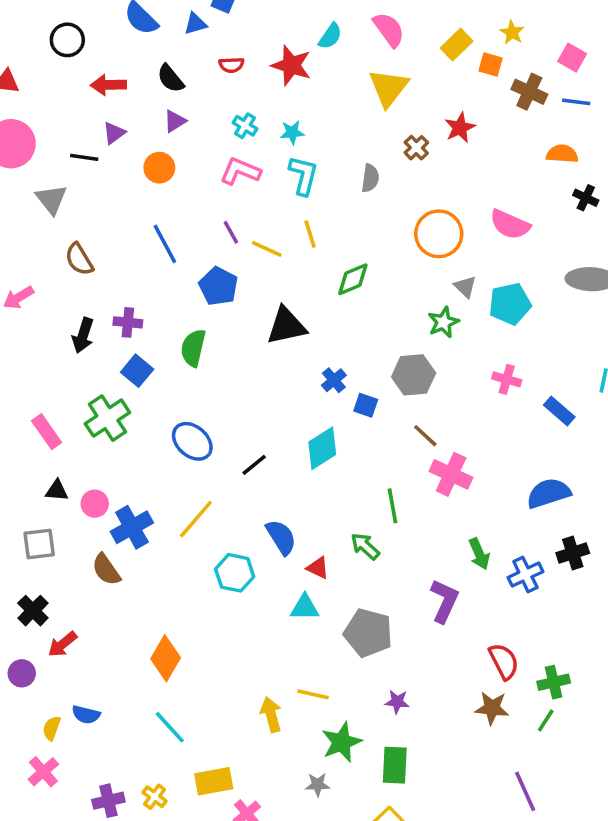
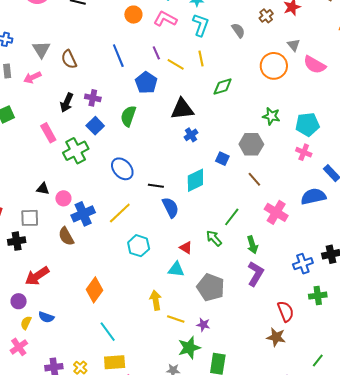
orange circle: (159, 168) -> (133, 15), moved
gray semicircle: (370, 178) -> (238, 30), turned -49
gray triangle: (51, 199) -> (41, 49), moved
gray triangle: (465, 287) -> (294, 45), moved
cyan pentagon: (510, 304) -> (307, 124), moved
green star: (443, 322) -> (271, 116), turned 30
blue cross: (334, 380) -> (191, 135), moved
pink rectangle: (47, 432) -> (48, 133), moved
black line: (254, 465) -> (156, 186), turned 42
pink cross: (451, 474) -> (276, 212), moved
blue semicircle: (548, 493) -> (313, 196), moved
green line: (393, 506) -> (232, 217), turned 42
blue semicircle: (281, 537) -> (170, 208), moved
green arrow: (479, 554) -> (252, 245), moved
black cross: (33, 611) -> (17, 241), moved, turned 30
red arrow: (62, 644) -> (37, 276), size x1.4
purple circle: (22, 673) -> (19, 301), moved
green cross: (554, 682) -> (318, 296), moved
purple star: (397, 702) -> (203, 325), moved
yellow arrow: (271, 715) -> (156, 300), moved
green line: (546, 720) -> (318, 361), moved
cyan line: (170, 727) -> (108, 332), moved

